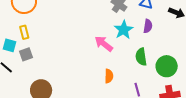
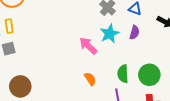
green semicircle: (141, 57) -> (123, 74), moved
orange semicircle: (109, 76) -> (90, 79), turned -40

